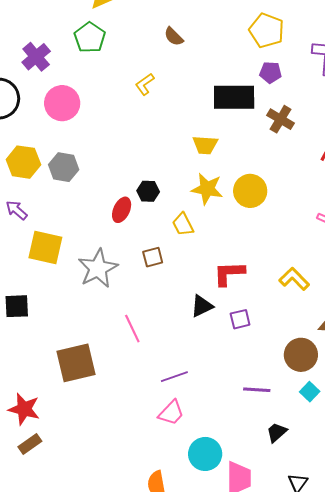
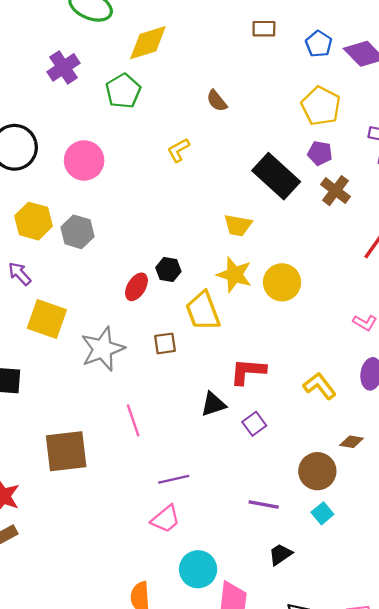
purple cross: (36, 57) -> (63, 67), moved
black rectangle: (234, 97) -> (276, 176), turned 36
brown cross: (281, 119) -> (336, 191), moved
yellow trapezoid: (183, 224) -> (203, 311), size x1.5
purple square: (240, 319) -> (254, 424), turned -30

